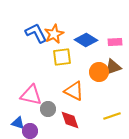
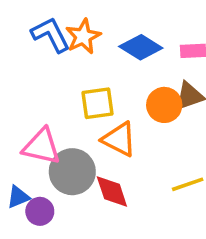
yellow square: (62, 57) -> (98, 103), moved
gray circle: (48, 109) -> (72, 172), size x1.6
blue triangle: (18, 123) -> (18, 197), turned -40

